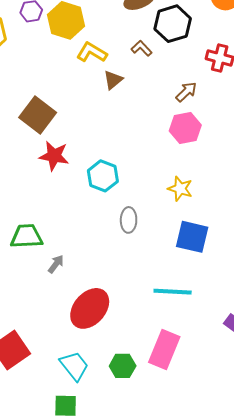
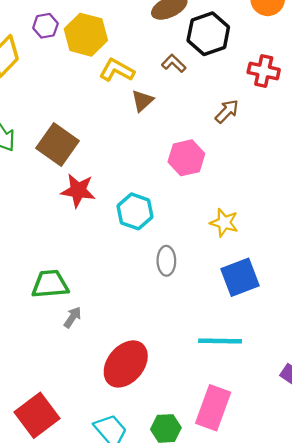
pink hexagon: (185, 128) -> (186, 158), moved
blue square: (192, 237) -> (240, 277), turned -32
gray arrow: (56, 264) -> (73, 317), moved

